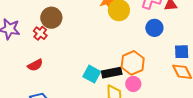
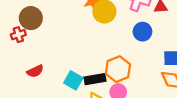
red cross: (40, 33) -> (18, 35), turned 32
red semicircle: (35, 65) -> (35, 71), moved

